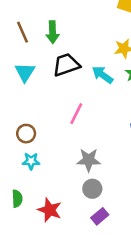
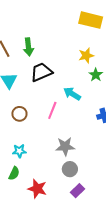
cyan arrow: (103, 75) -> (72, 94), moved
brown circle: (26, 134) -> (19, 114), moved
green semicircle: (17, 199) -> (14, 173), moved, turned 32

